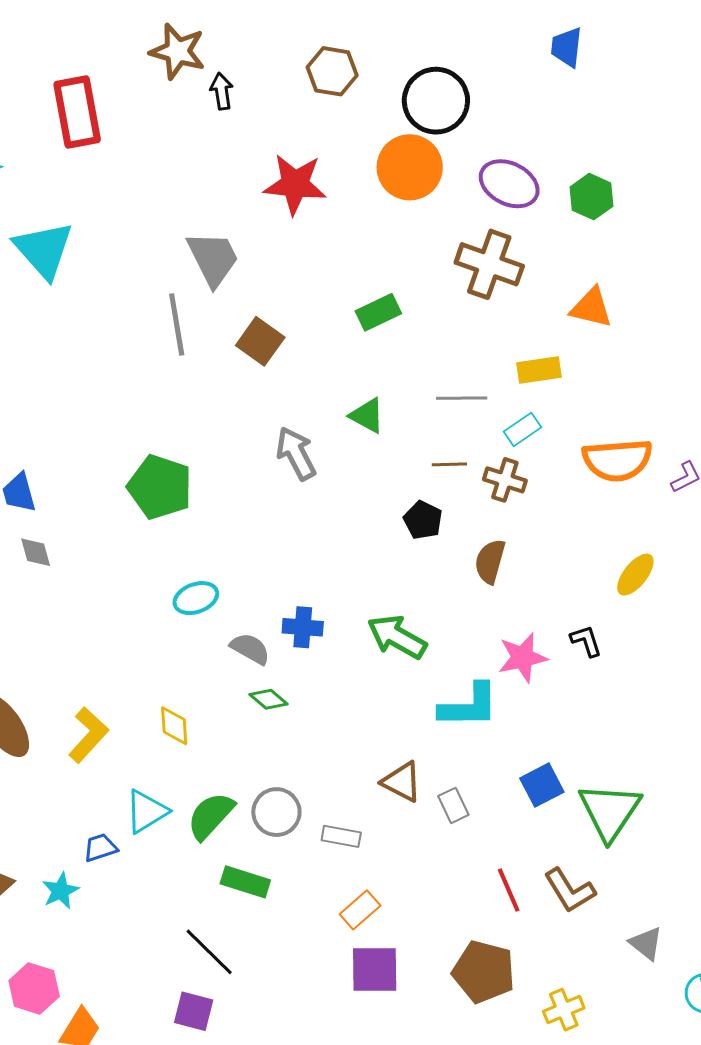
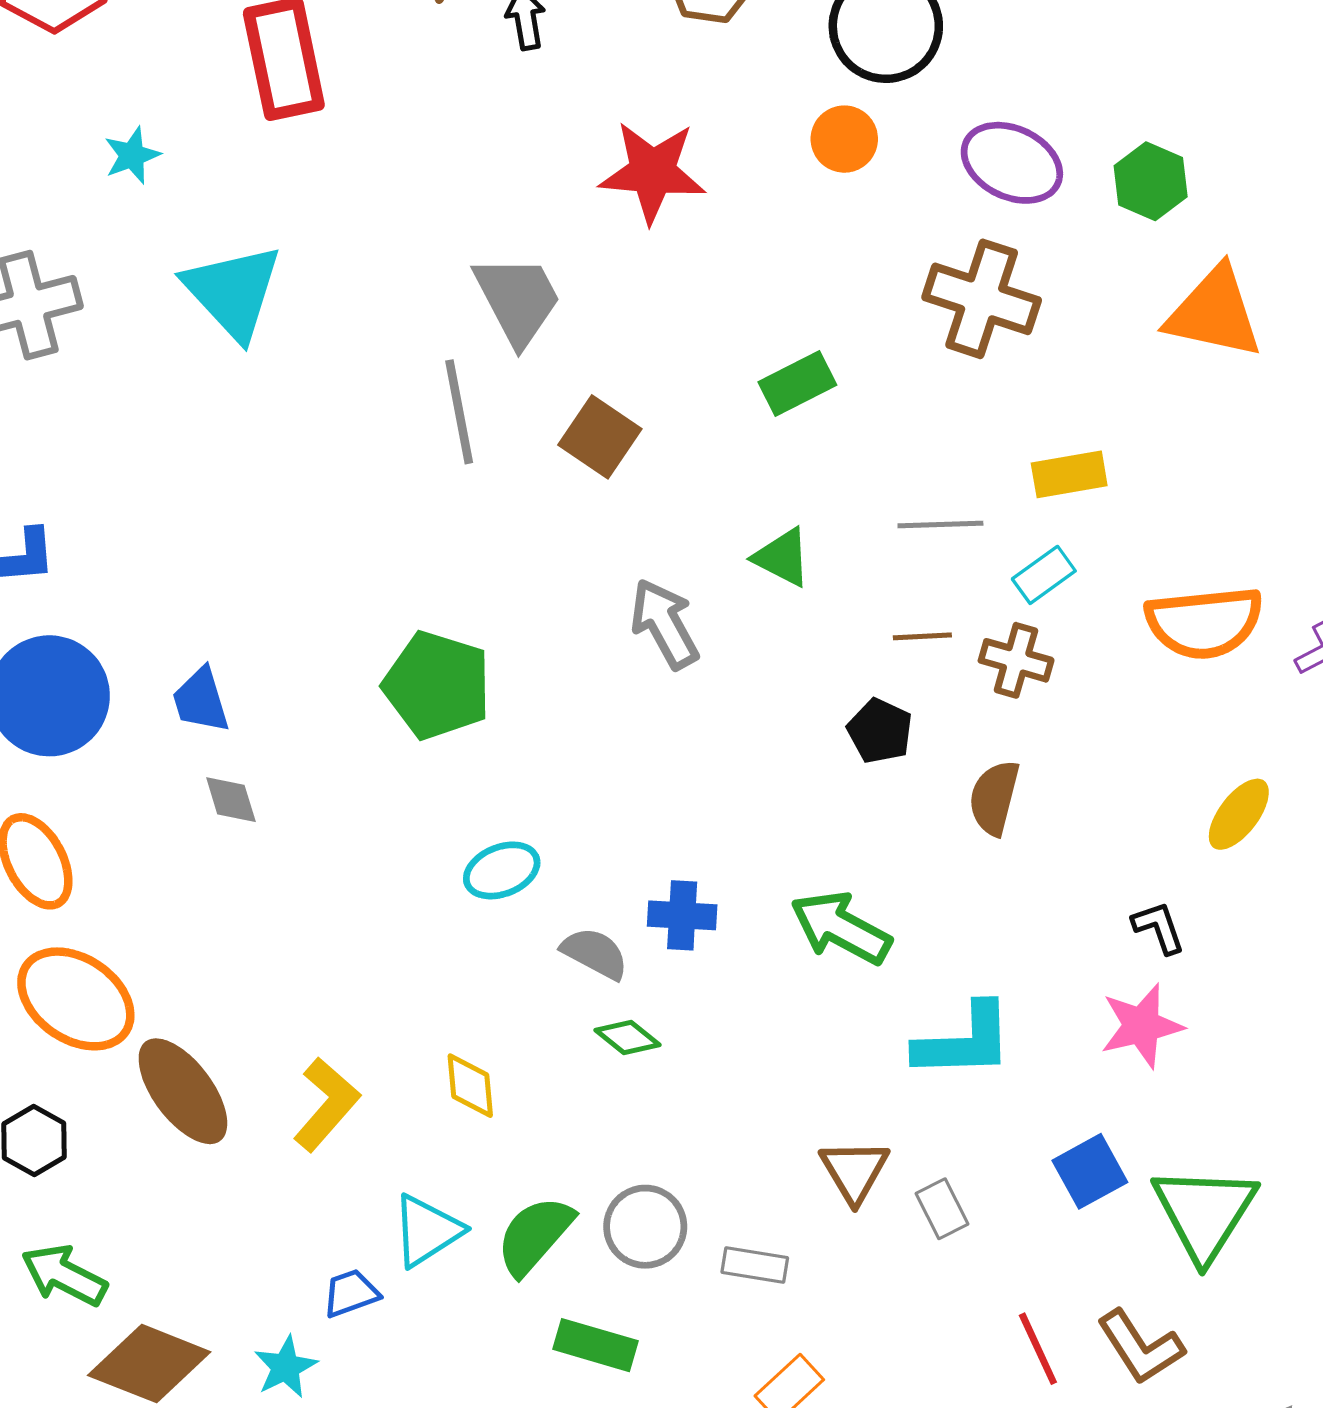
orange circle: (410, 167) -> (844, 139), size x0.6
orange triangle: (591, 308) -> (1214, 313), moved, size x1.4
pink star: (523, 658) -> (1142, 1026), moved
brown triangle: (402, 782) -> (854, 1171), turned 33

